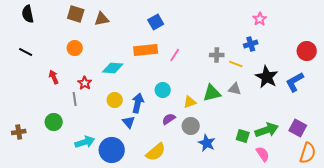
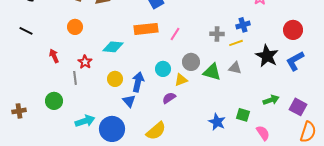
blue cross: (251, 44) -> (243, 25), moved
red circle: (307, 51) -> (293, 30), moved
yellow line: (236, 64) -> (236, 43), turned -40
green triangle: (212, 93) -> (212, 72), turned 30
yellow triangle: (190, 102) -> (181, 80), moved
gray circle: (191, 126) -> (191, 62), moved
green arrow: (267, 130) -> (271, 100), moved, size x0.7
blue star: (207, 143) -> (217, 122), moved

